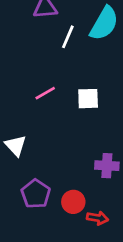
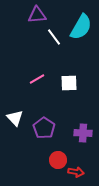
white line: (68, 37) -> (54, 37), turned -60
purple pentagon: (36, 194) -> (44, 128), moved

